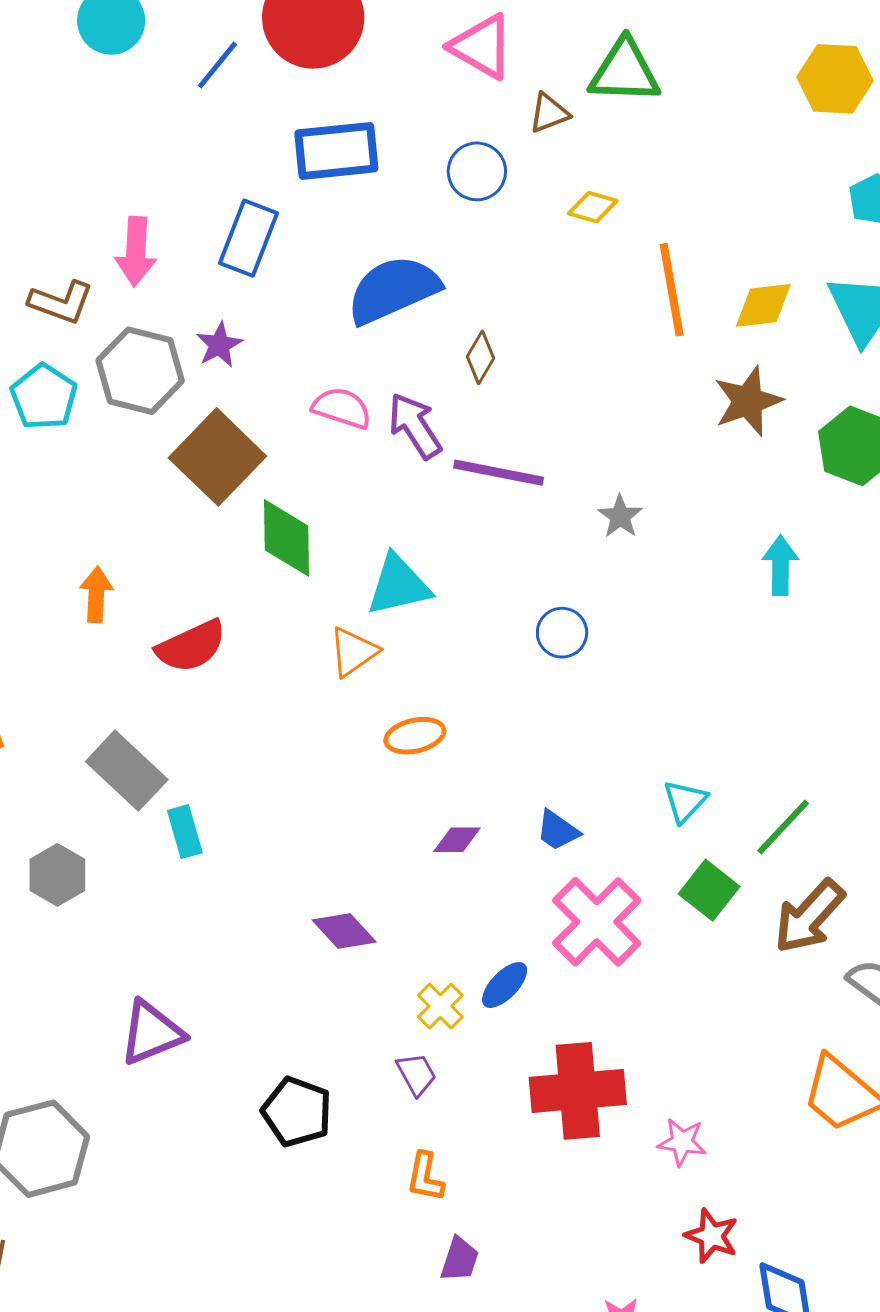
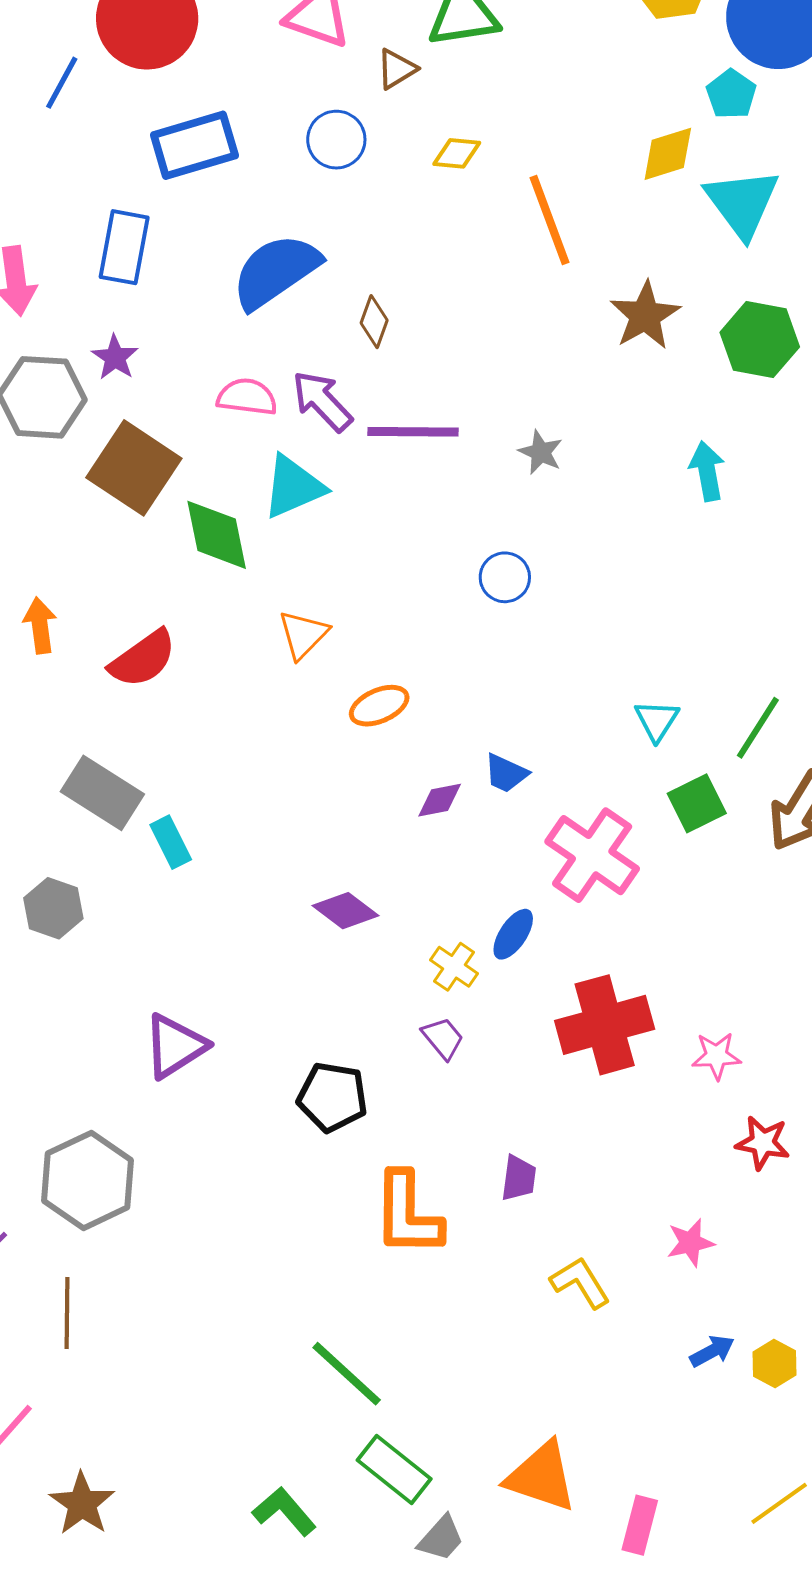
yellow diamond: (763, 305) -> (668, 154), moved
cyan triangle: (398, 585) -> (293, 487), moved
blue trapezoid: (558, 830) -> (506, 773), moved
green square: (709, 890) -> (697, 803), turned 36
orange L-shape: (425, 1177) -> (407, 1214), moved, size x1.8
purple trapezoid: (460, 1259) -> (519, 1178), moved

